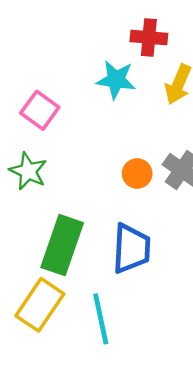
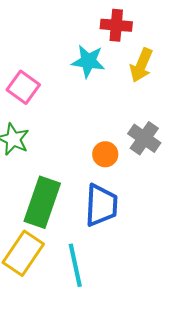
orange circle: (137, 174) -> (105, 154), moved

